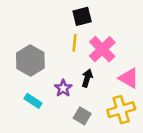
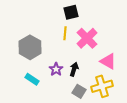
black arrow: (87, 78) -> (74, 69), moved
gray square: (82, 116) -> (79, 91), moved

